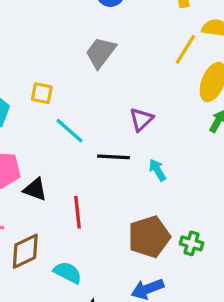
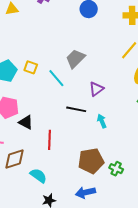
gray trapezoid: (101, 52) -> (75, 59), moved
yellow square: (42, 93) -> (31, 67), moved
cyan line: (69, 131) -> (56, 78), moved

